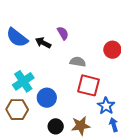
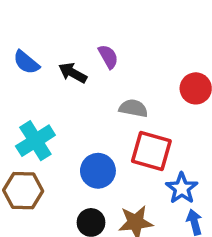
blue semicircle: (17, 38) -> (26, 62), size x0.7
blue circle: (47, 98) -> (98, 171), moved

